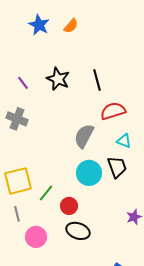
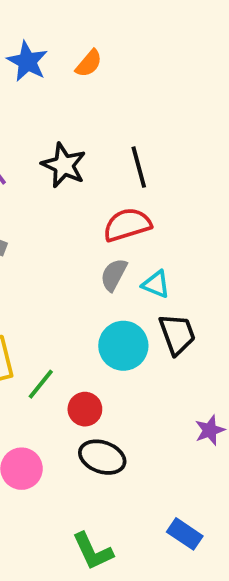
red semicircle: (113, 111) -> (127, 225), moved
gray semicircle: (84, 136) -> (114, 275), size x0.7
cyan triangle: (124, 141) -> (156, 284), moved

